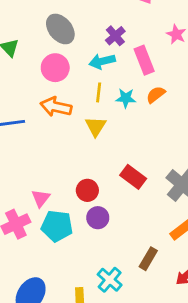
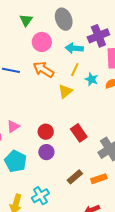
purple cross: (115, 36) -> (98, 36), size x1.5
cyan arrow: (102, 61) -> (74, 48), moved
pink circle: (55, 68) -> (42, 42), moved
cyan pentagon: (57, 226) -> (16, 161), moved
brown rectangle: (148, 259) -> (75, 177), moved

